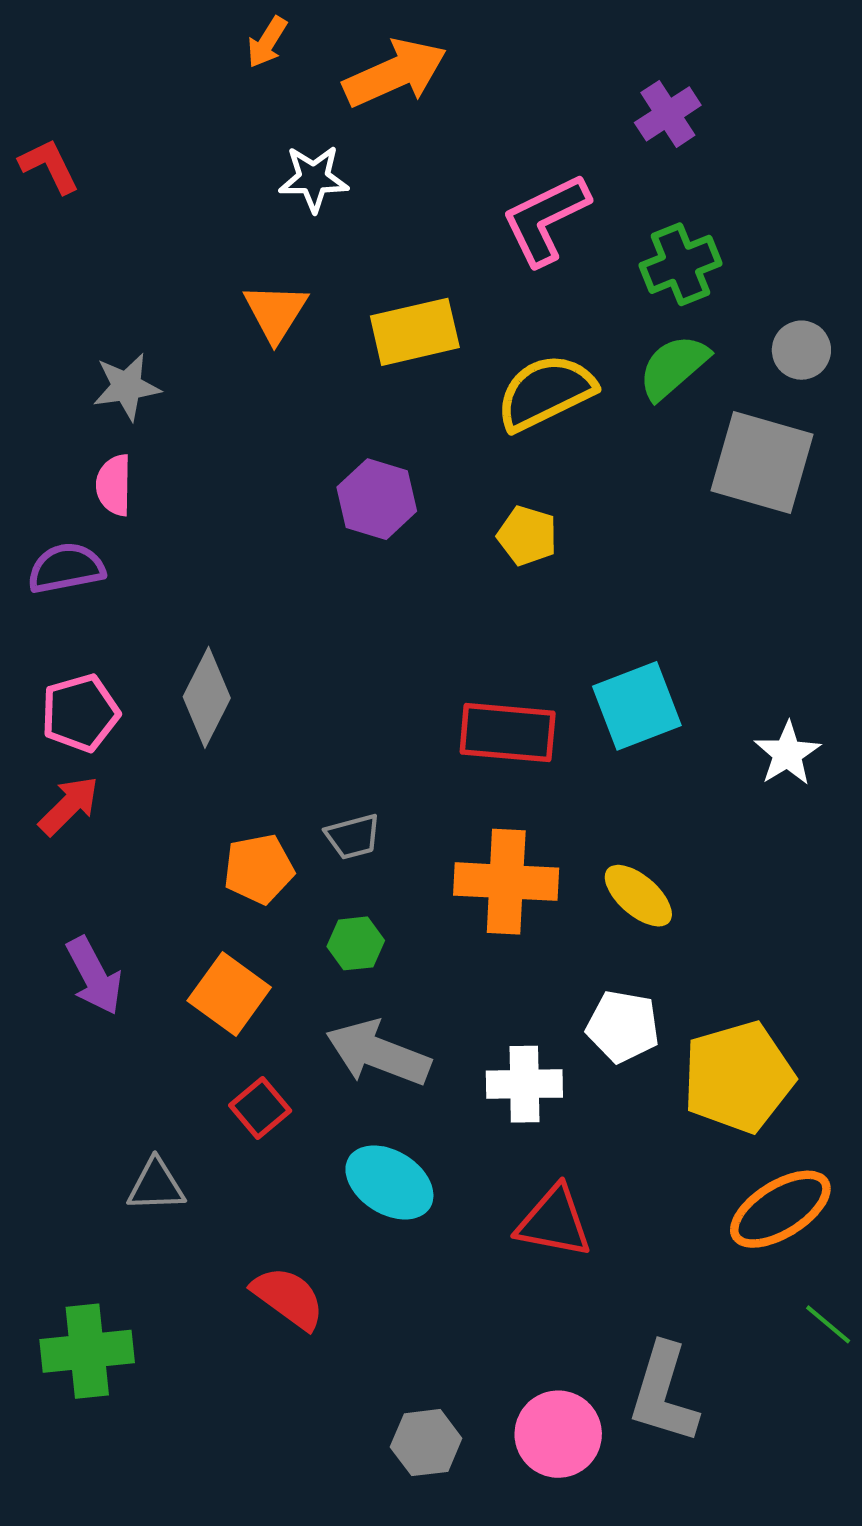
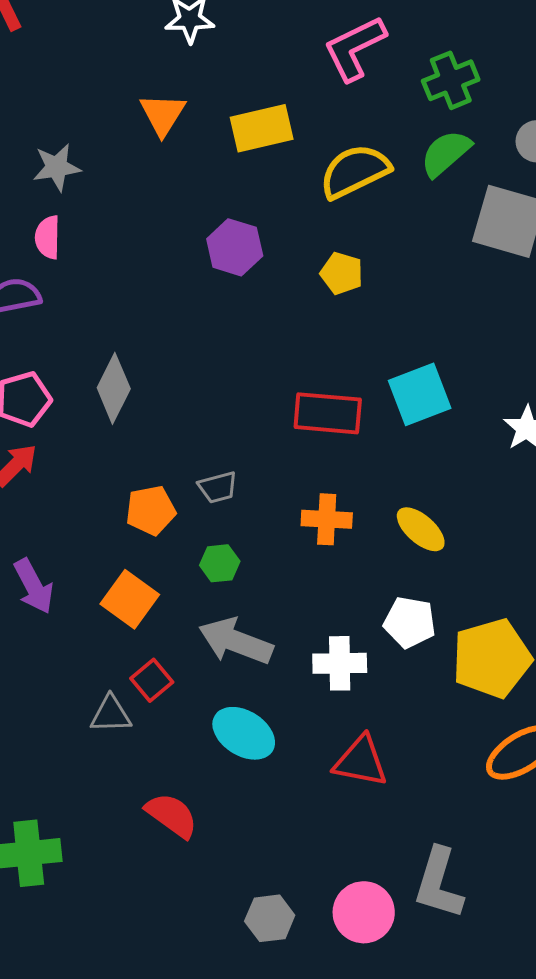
orange cross: (506, 882) -> (327, 519), size x0.7
gray triangle: (156, 1185) -> (111, 714), moved

